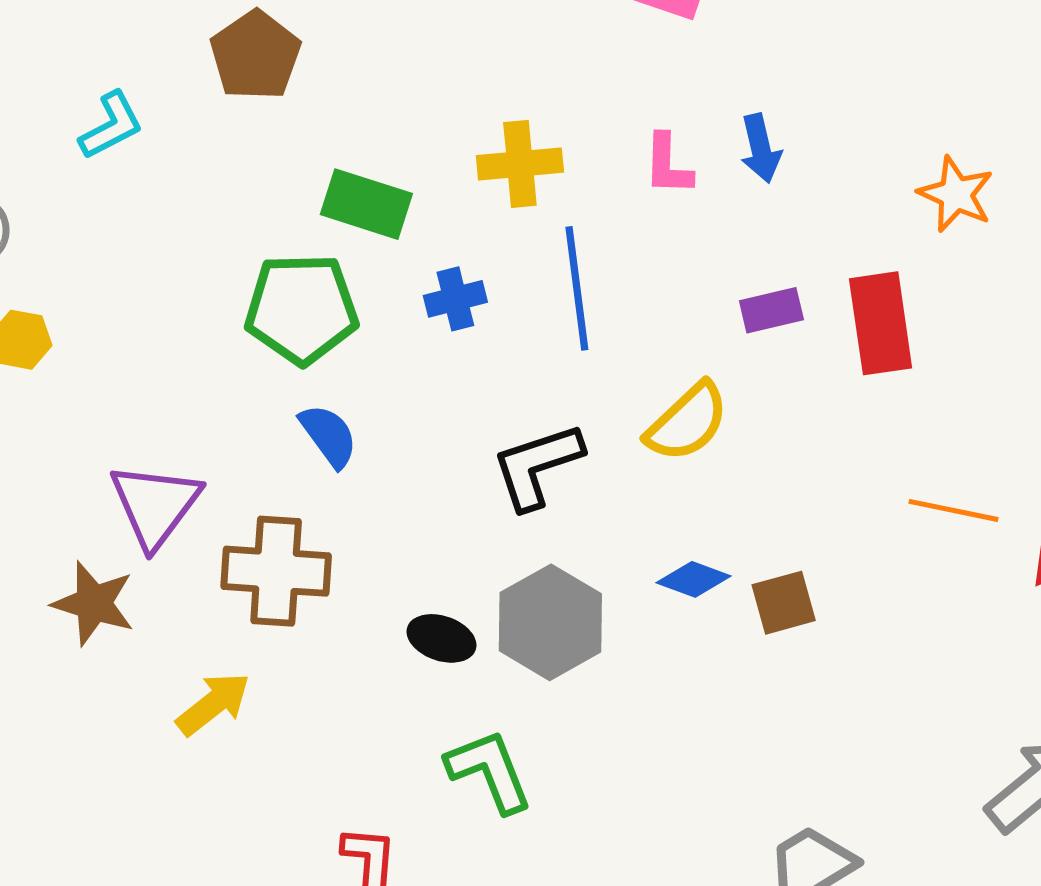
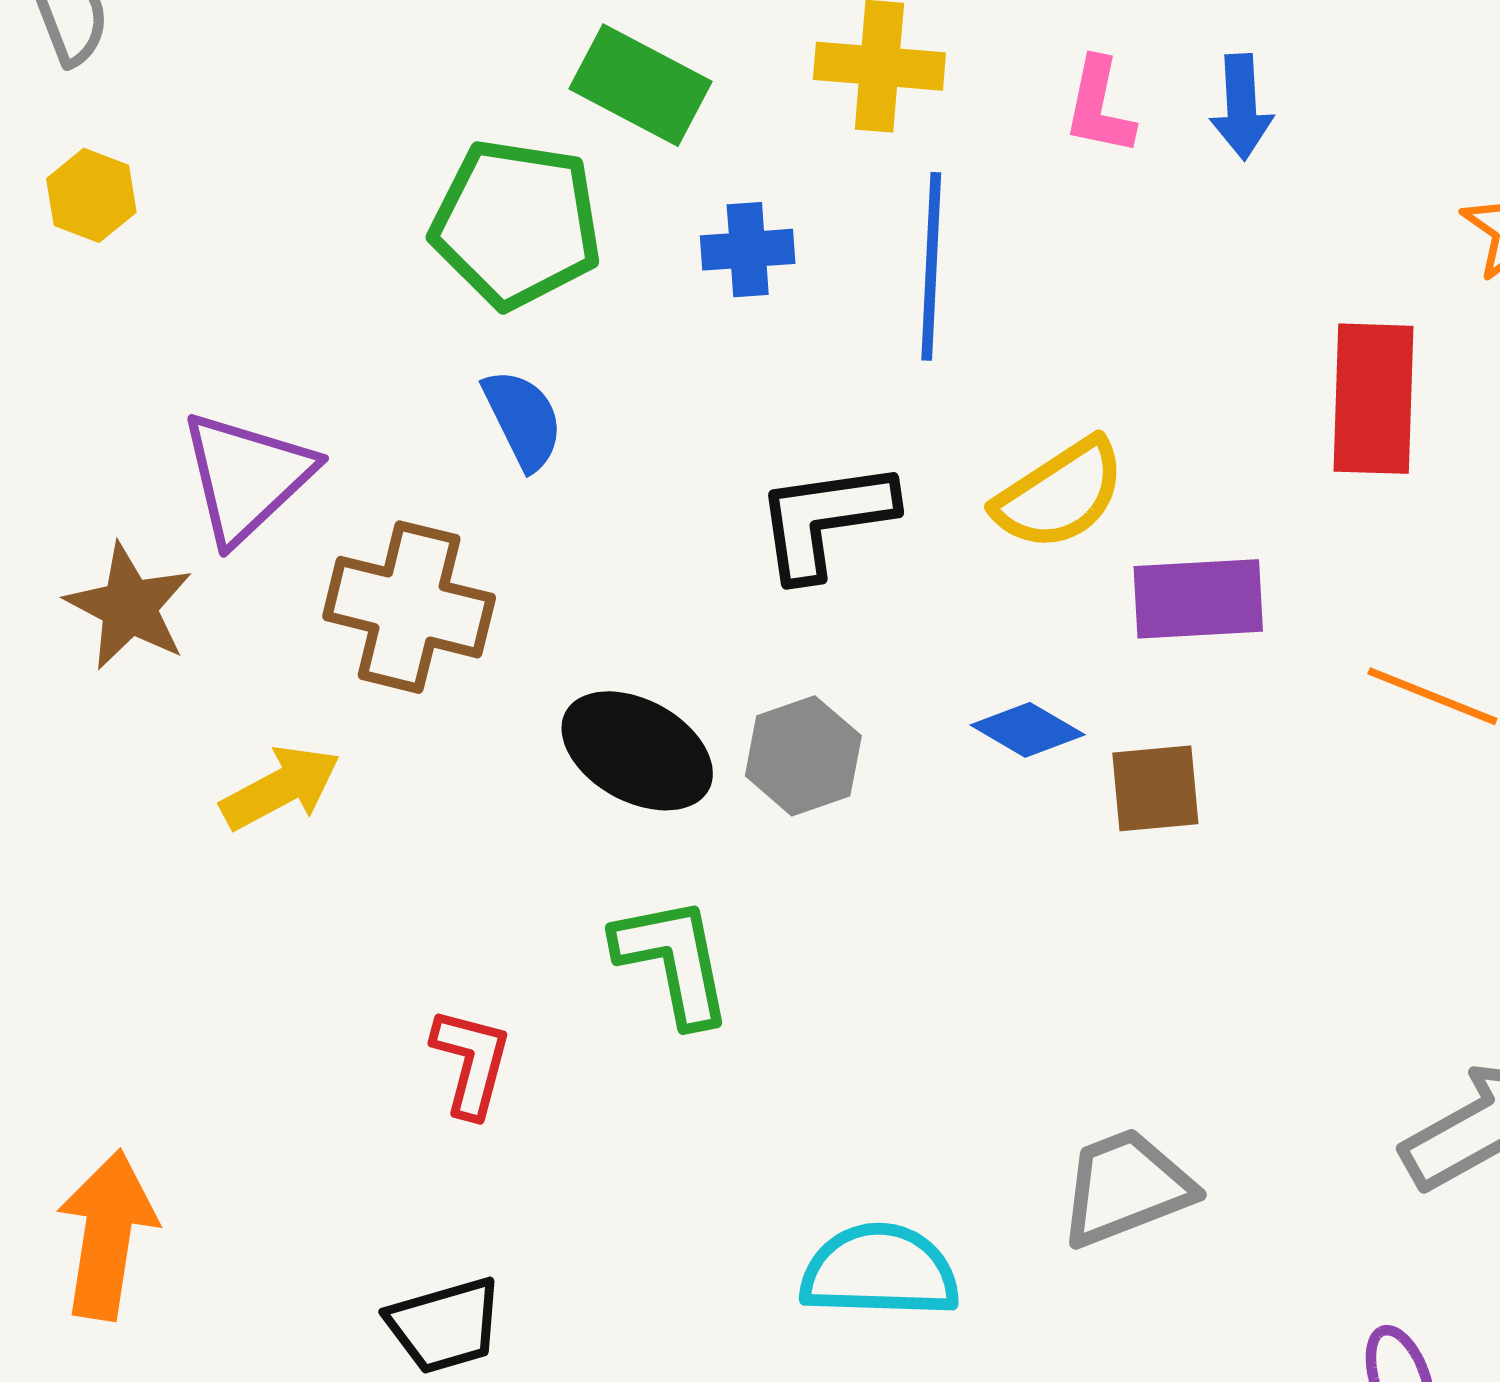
purple rectangle: (771, 310) -> (1198, 599), moved, size x1.4
gray hexagon: (550, 622) -> (803, 756), size x0.7
black ellipse: (441, 638) -> (637, 751), size x1.5

